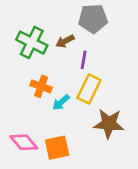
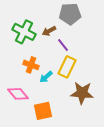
purple line: (84, 60) -> (63, 45), turned -48
pink diamond: (24, 142) -> (18, 94), moved

